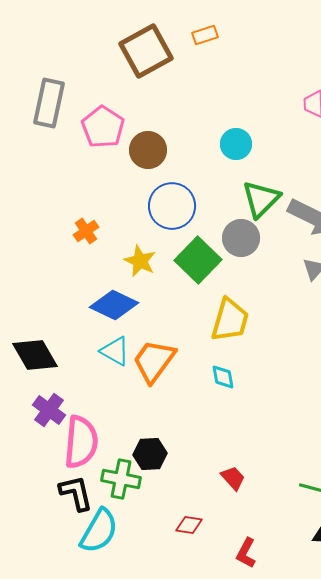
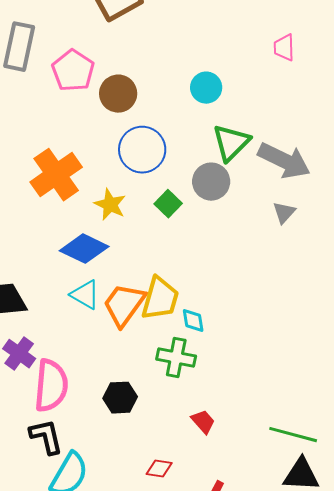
orange cross: (86, 231) -> (56, 175), size x2.0
green square: (198, 260) -> (168, 204), size x0.6
yellow trapezoid: (230, 320) -> (160, 299), moved
green cross: (121, 479) -> (176, 358), moved

